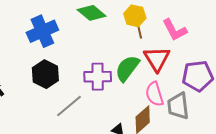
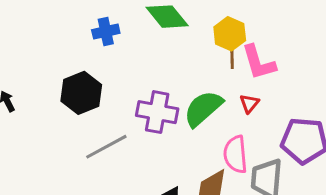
pink L-shape: (174, 30) -> (259, 62), moved
blue cross: (42, 31) -> (106, 31), moved, size x0.6
red triangle: (157, 59) -> (249, 103), size x0.5

